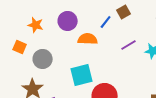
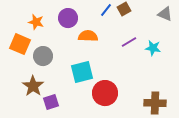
blue line: (106, 22) -> (106, 10), moved
orange square: (20, 47) -> (20, 44), size x1.5

